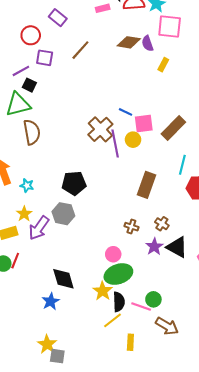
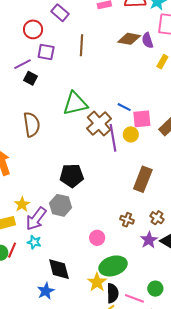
brown line: (80, 50) -> (82, 45), turned -40
green triangle: (18, 104) -> (75, 104), moved
cyan star: (27, 186) -> (34, 242), moved
pink circle: (113, 254) -> (97, 238), moved
green circle: (153, 299) -> (155, 289), moved

